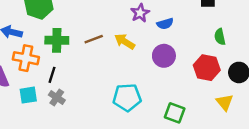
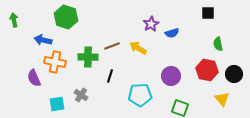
green cross: (57, 40) -> (88, 57), moved
purple circle: (164, 56) -> (171, 76), moved
black line: (52, 75) -> (110, 76), moved
cyan square: (28, 95) -> (57, 104), moved

